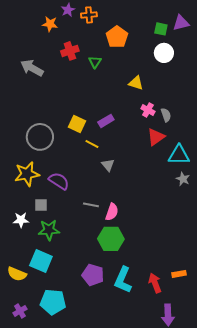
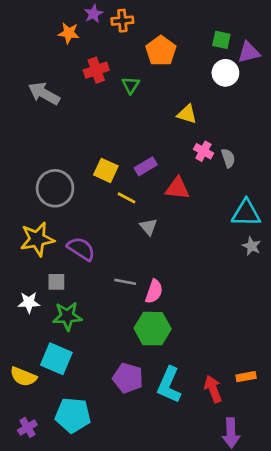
purple triangle: (181, 23) -> (249, 52), moved
red triangle: (156, 137) -> (177, 188), moved, turned 42

